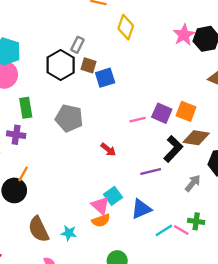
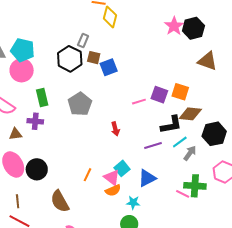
yellow diamond: (126, 27) -> (110, 17), moved
gray pentagon: (69, 118) -> (80, 104), turned 30
black L-shape: (173, 149) -> (171, 125), turned 40
red arrow: (108, 150) -> (115, 129), turned 40
orange line: (23, 174) -> (87, 175), moved
green cross: (196, 221) -> (195, 186), size x1.5
cyan line: (164, 230) -> (180, 142), moved
cyan star: (69, 233) -> (133, 203), moved

